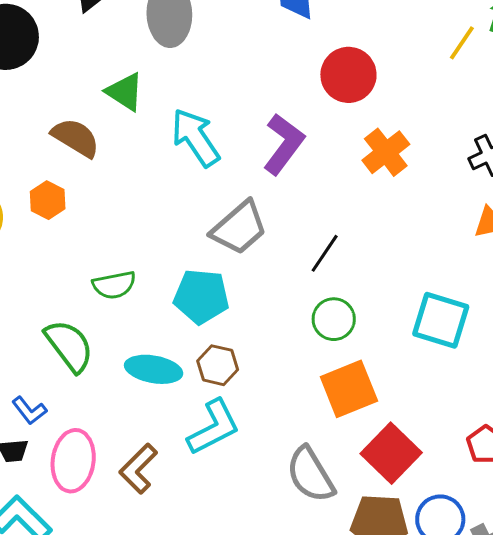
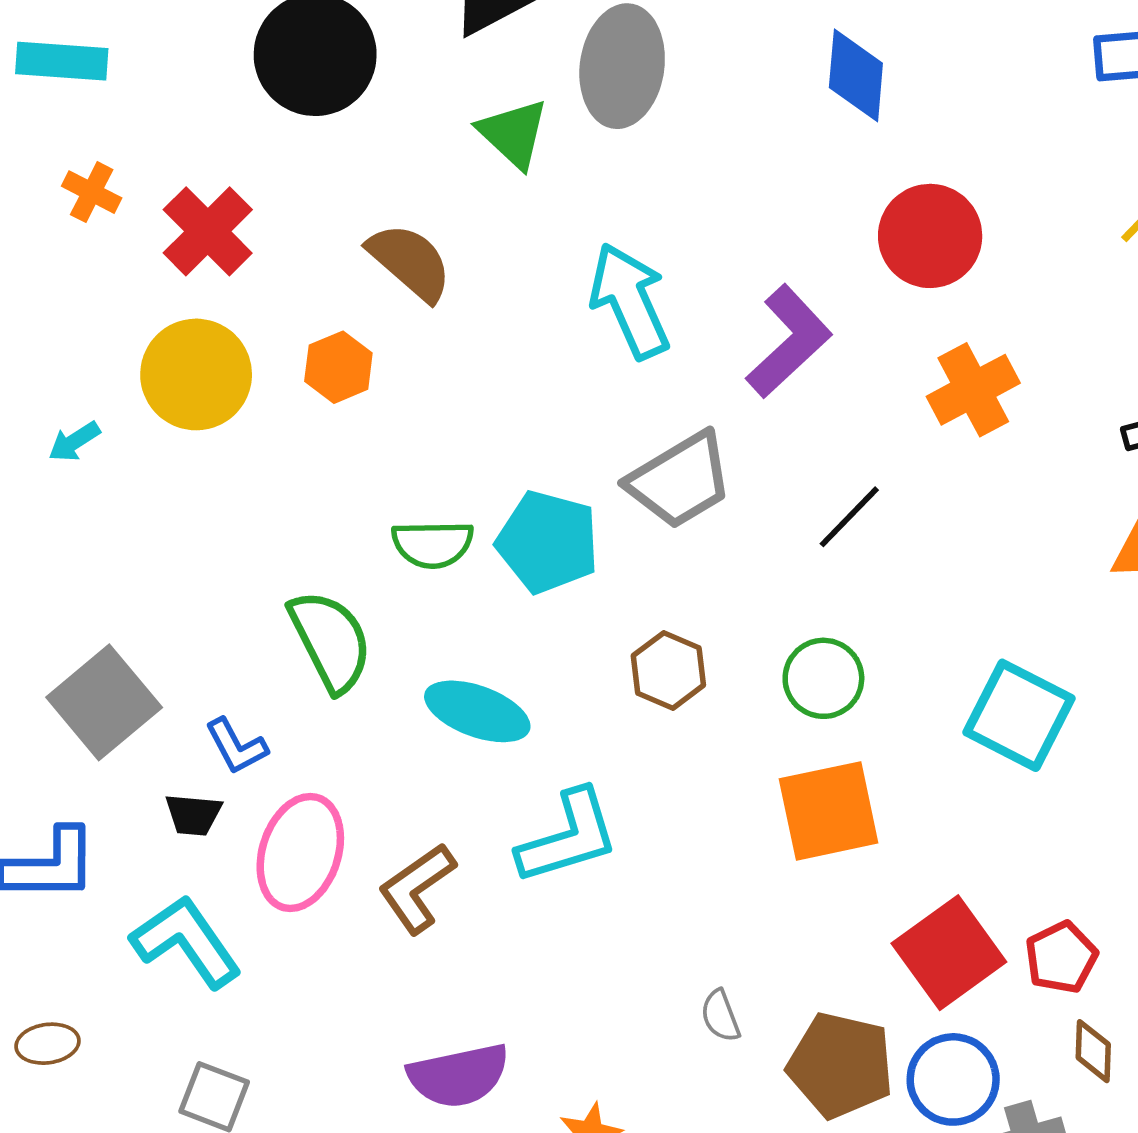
green triangle: (125, 92) -> (513, 133), moved
black line: (325, 253) -> (849, 517), moved
cyan pentagon: (201, 296) -> (548, 542), moved
brown hexagon: (218, 365) -> (668, 670), moved
red square: (391, 453) -> (949, 953), moved
gray semicircle: (310, 475) -> (720, 1016), moved, size x0.5

